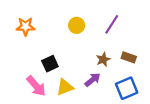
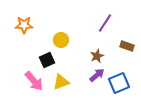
yellow circle: (77, 25) -> (61, 40), moved
brown rectangle: (129, 57) -> (127, 46), moved
purple arrow: (93, 80) -> (97, 75), moved

